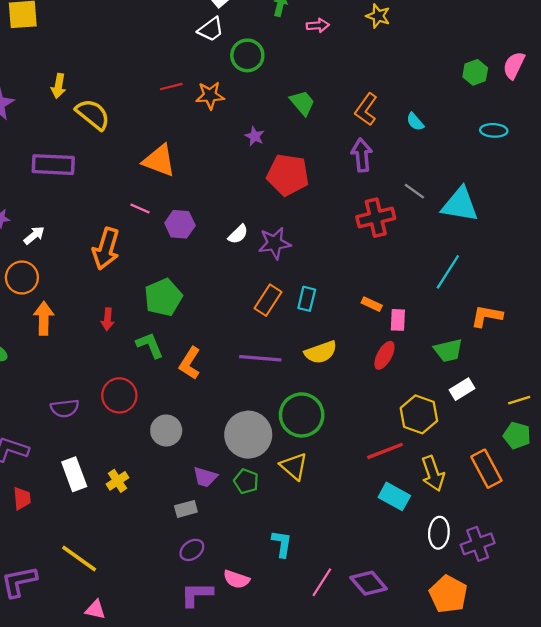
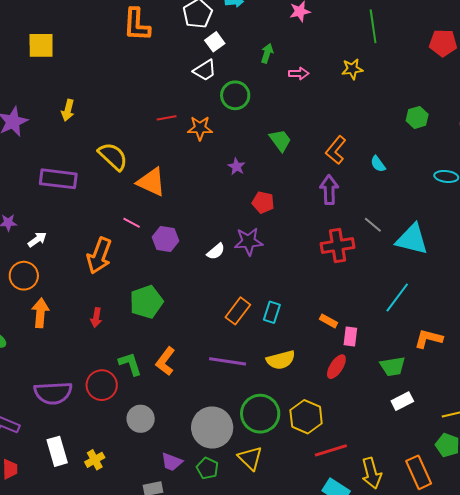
yellow star: (378, 16) -> (352, 69), turned -30
green hexagon: (475, 72) -> (417, 117), moved
yellow semicircle: (93, 114) -> (113, 156), moved
red pentagon: (288, 175) -> (263, 202), size x0.6
purple star: (275, 243) -> (249, 242), moved
green L-shape: (150, 345) -> (130, 364), moved
purple semicircle: (65, 408) -> (53, 393), size x1.5
yellow hexagon: (419, 414) -> (306, 417), moved

